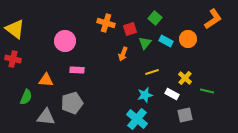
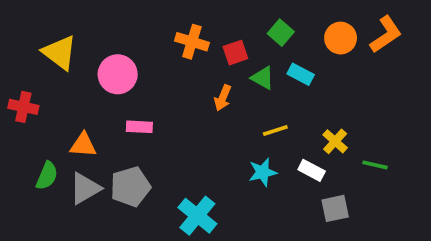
yellow triangle: (15, 29) -> (60, 53), moved
orange circle: (188, 39) -> (341, 38), moved
green triangle: (145, 43) -> (263, 78), turned -40
gray triangle: (46, 117) -> (85, 188), moved, turned -36
cyan cross: (137, 119) -> (197, 216), moved

